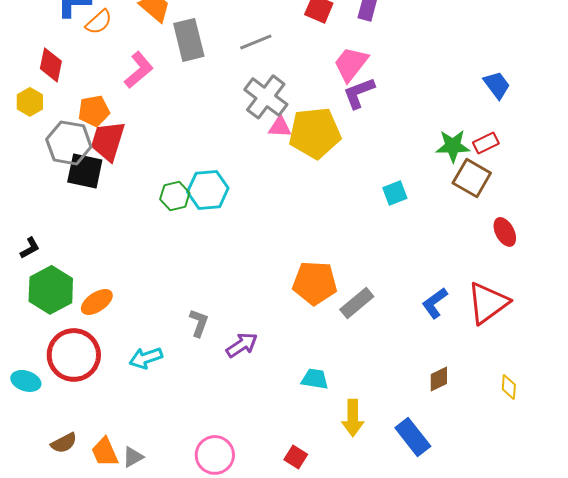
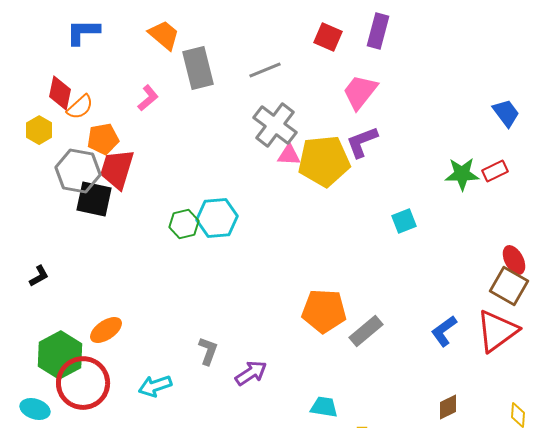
orange semicircle: (99, 22) -> (80, 107), moved
pink L-shape: (139, 70) -> (148, 98), size x0.7
purple L-shape: (359, 93) -> (362, 142), moved
brown square: (472, 178) -> (509, 286), moved
green hexagon: (51, 290) -> (60, 355), moved

